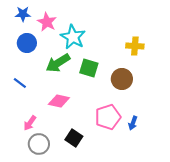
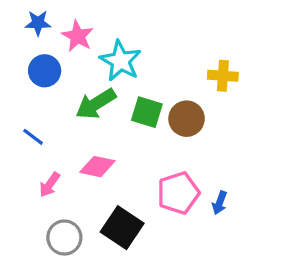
brown circle: (122, 79) -> (187, 119), moved
pink arrow: (30, 123) -> (50, 185), moved
black square: (74, 138) -> (122, 228), size x1.4

